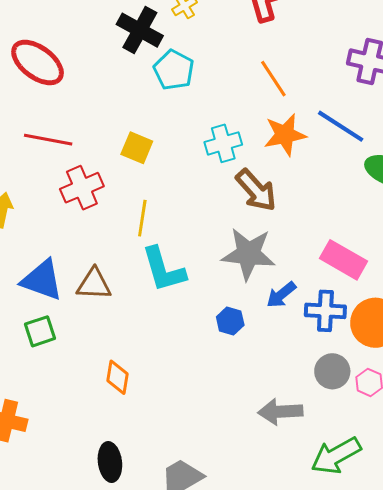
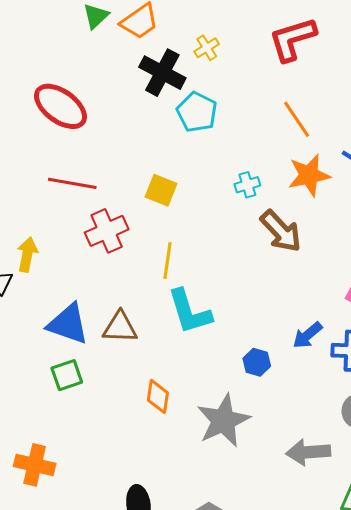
cyan cross: (223, 143) -> (247, 185), size x0.7
gray star: (248, 254) -> (223, 421), moved, turned -30
orange diamond: (117, 377) -> (158, 396), moved

